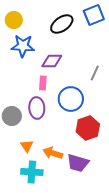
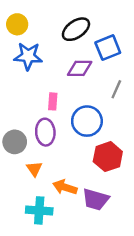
blue square: (94, 15) -> (108, 48), moved
purple diamond: (52, 61) -> (80, 68), moved
orange triangle: (27, 146) -> (34, 169), moved

